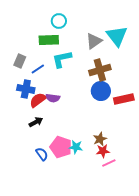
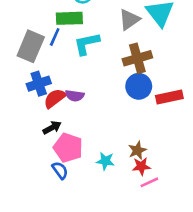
gray rectangle: (20, 61) -> (31, 46), size x1.6
blue line: (38, 69) -> (55, 37), moved, turned -32
blue cross: (26, 89) -> (39, 84), turned -30
pink pentagon: (61, 147) -> (68, 148), moved

